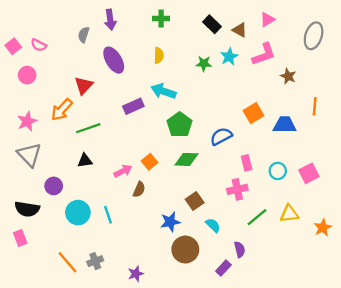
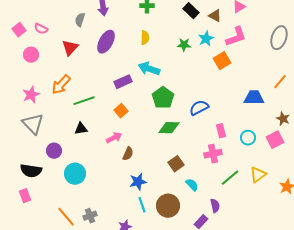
gray ellipse: (314, 36) -> (279, 38), moved
purple ellipse: (114, 60) -> (106, 42), turned 60
brown star: (288, 76) -> (283, 119), moved
red triangle: (84, 85) -> (70, 48), moved
orange line: (315, 106) -> (280, 82), turned 35
orange square: (253, 113) -> (222, 61), moved
orange square: (150, 162) -> (121, 111), moved
yellow triangle: (289, 214) -> (258, 175), turned -30
cyan line: (108, 215) -> (142, 205), moved
blue star: (170, 222) -> (138, 182), moved

